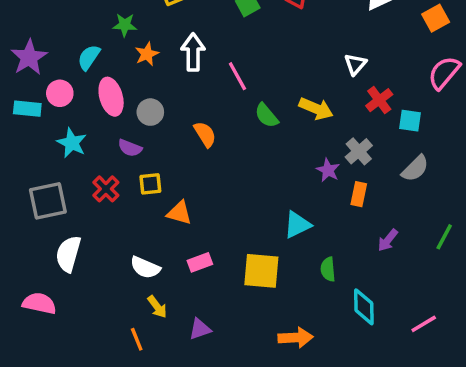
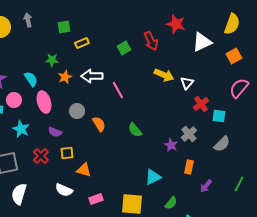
white arrow: (193, 52) -> (92, 76), turned -90
cyan semicircle: (89, 57) -> (31, 79), turned 112
yellow arrow: (316, 109) -> (164, 75), moved
gray circle: (150, 112) -> (77, 111), moved
green semicircle: (266, 115) -> (135, 130), moved
orange rectangle: (359, 194) -> (189, 167), moved
white semicircle: (145, 268) -> (64, 190), moved
green semicircle: (328, 269) -> (171, 203), turned -136

